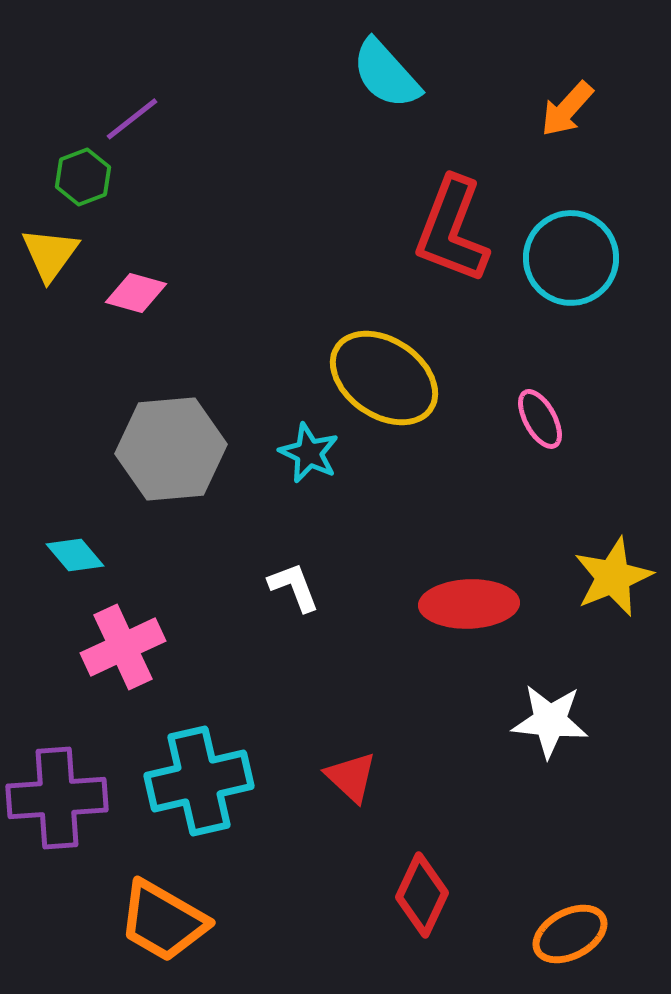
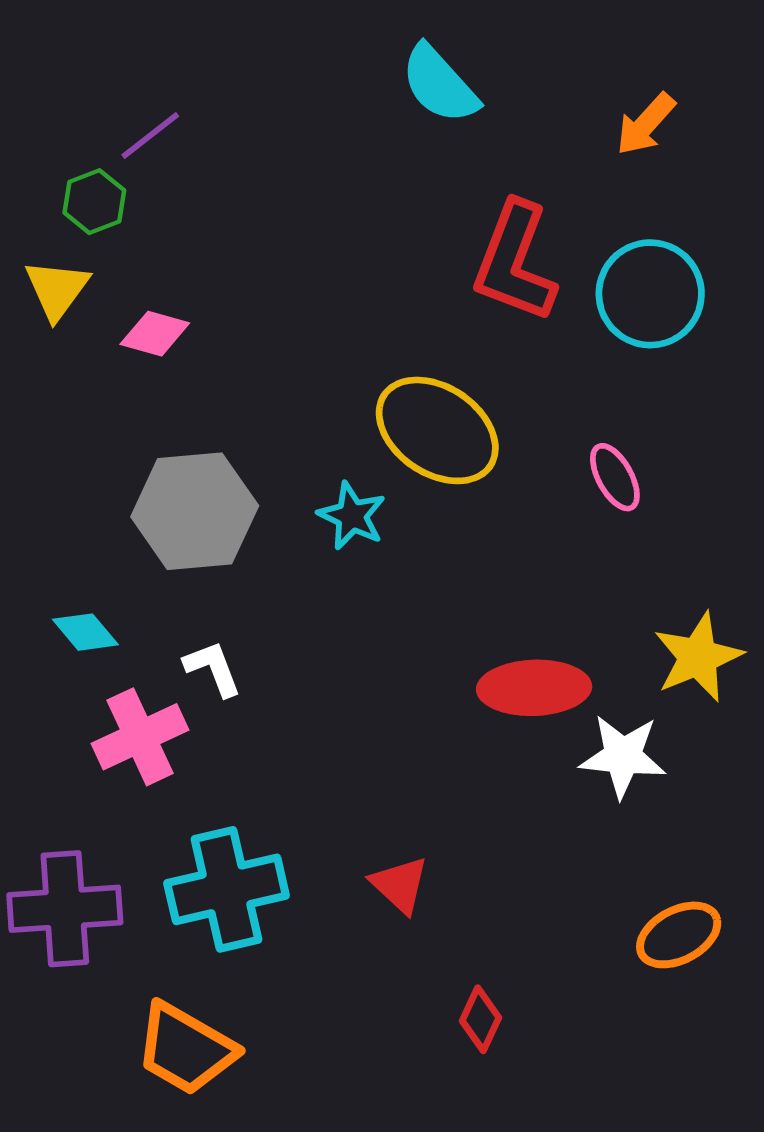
white L-shape: (294, 587) -> (213, 668), moved
white star: (550, 721) -> (623, 756), moved
red diamond: (422, 895) -> (481, 1019), size x0.7
orange ellipse: (570, 934) -> (679, 935), moved

